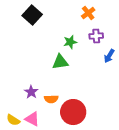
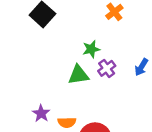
purple cross: (96, 36) -> (107, 68), moved, turned -32

